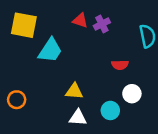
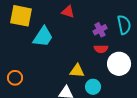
purple cross: (102, 24) -> (100, 30), moved
yellow triangle: (74, 91) -> (77, 71), moved
white circle: (132, 94) -> (119, 64), moved, size x1.5

